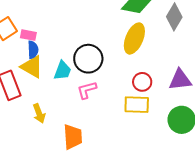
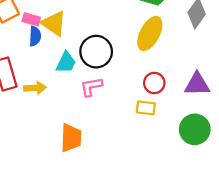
yellow triangle: (32, 67) -> (54, 23), moved
yellow rectangle: (137, 105) -> (146, 108), size x0.7
yellow arrow: (39, 113) -> (35, 88), moved, turned -78

